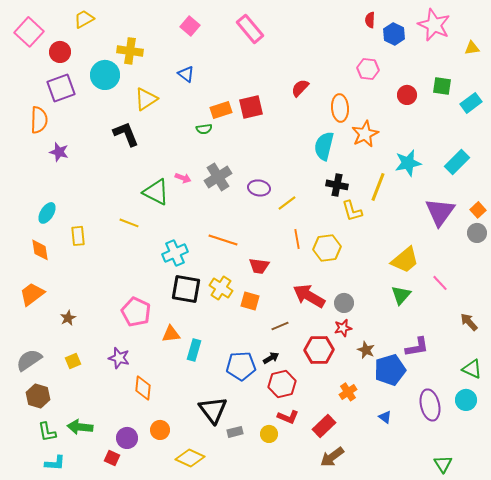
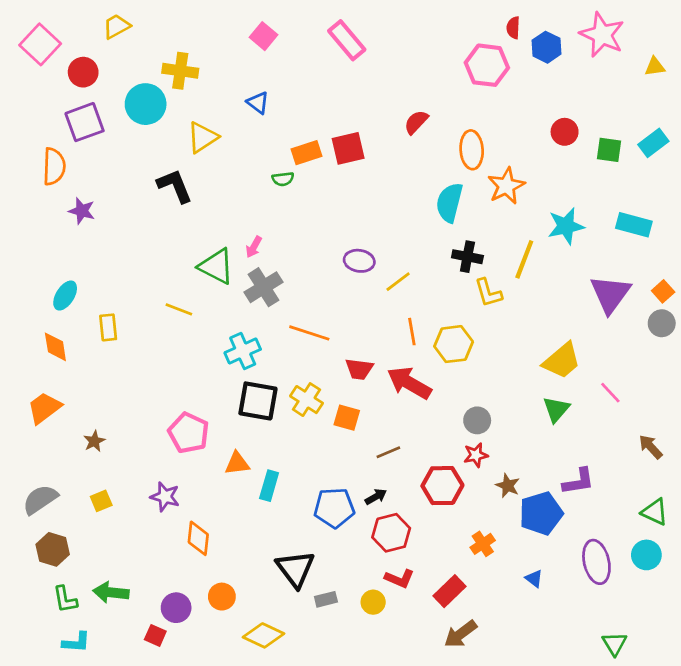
pink hexagon: (368, 69) -> (487, 65), moved, size x1.4
green square: (442, 86) -> (609, 150), moved
cyan rectangle: (457, 162) -> (634, 225), turned 60
gray cross: (218, 177) -> (263, 287), moved
pink arrow: (183, 178) -> (254, 247), turned 98
red arrow: (309, 296) -> (409, 383), moved

